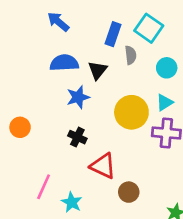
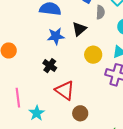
black triangle: (98, 70) -> (79, 29), moved
yellow circle: (131, 112) -> (93, 55), size x0.7
pink line: (44, 187) -> (18, 98), turned -42

